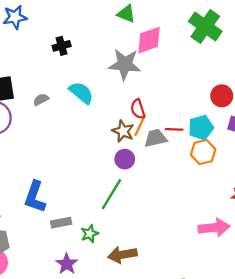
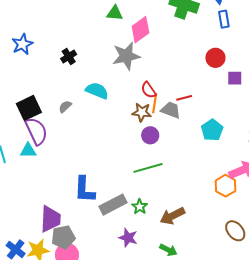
cyan pentagon: (201, 127) -> (212, 130), moved
gray trapezoid: (156, 138) -> (171, 110), turned 50
orange hexagon: (203, 152) -> (225, 186), moved
green line: (112, 194) -> (148, 168), turned 60
gray rectangle: (61, 223) -> (113, 205), size x1.5

